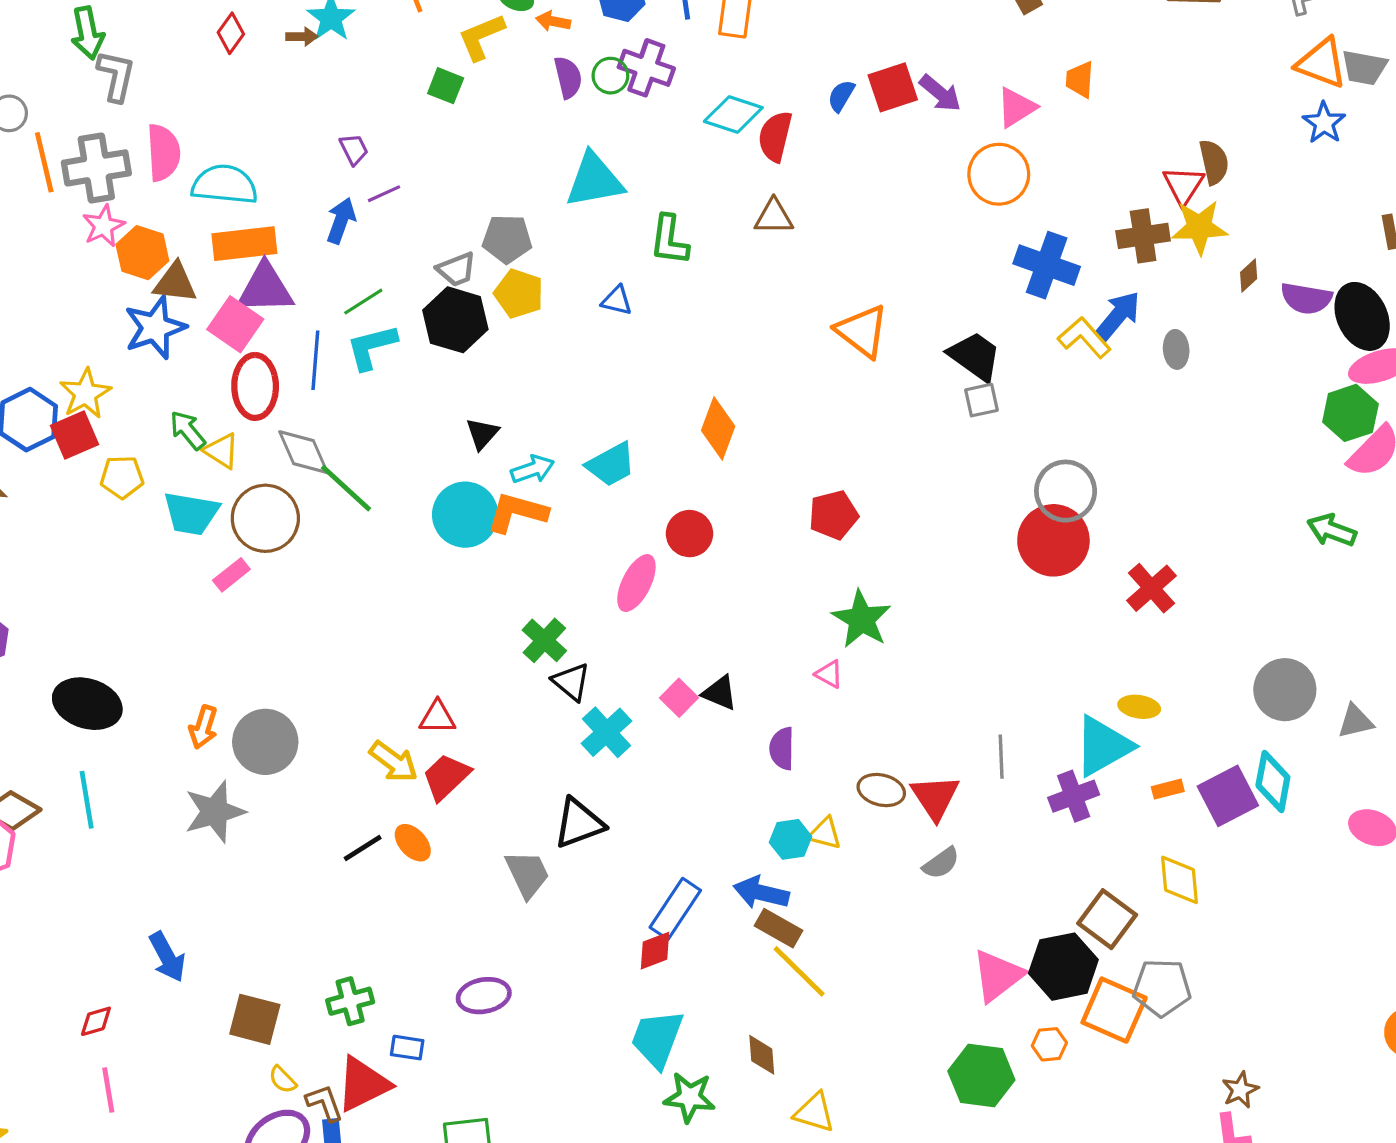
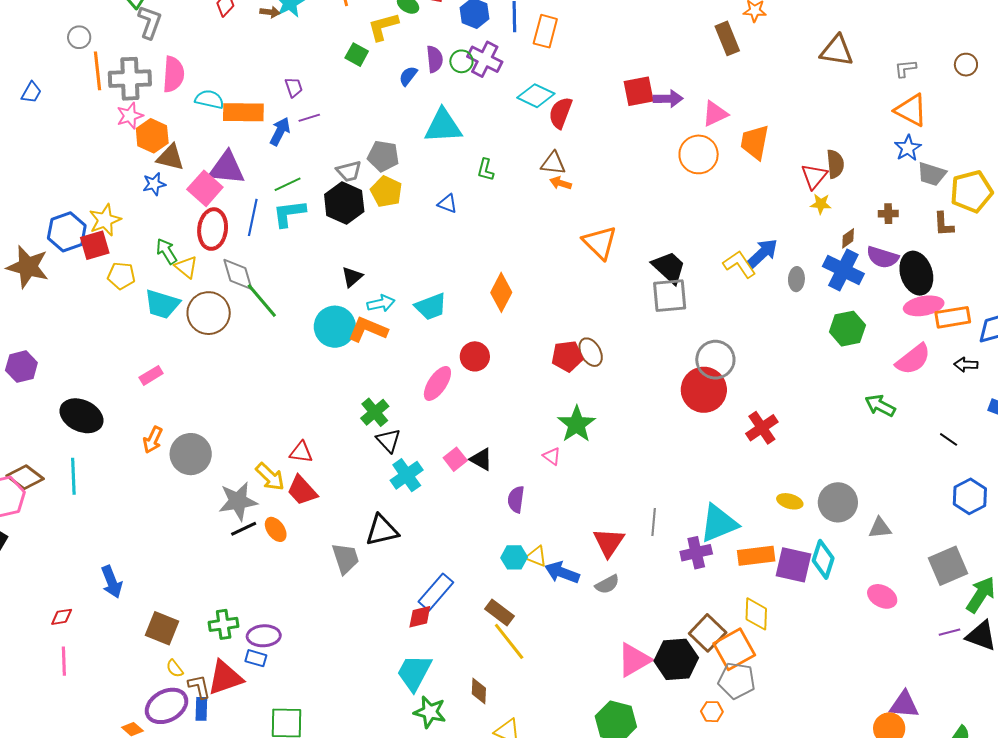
orange arrow: (553, 21) -> (561, 183), moved
gray trapezoid: (1364, 68) -> (932, 174), moved
orange trapezoid: (1080, 80) -> (755, 142), moved, size x1.5
purple arrow: (940, 93) -> (668, 99), turned -48
blue semicircle: (841, 96) -> (408, 76), moved
cyan semicircle: (225, 185) -> (209, 99), size x0.7
yellow star: (1199, 227) -> (821, 204), size x0.6
brown cross: (1143, 236) -> (888, 214), moved, size x0.6
green L-shape: (669, 240) -> (485, 170), size x0.7
orange rectangle: (244, 244) -> (243, 112), moved
blue cross: (1047, 265) -> (843, 270), moved
blue star: (155, 328) -> (154, 184), size x0.6
gray square: (981, 400) -> (670, 296), size x1.6
green hexagon: (1350, 413) -> (847, 329), moved
pink rectangle: (231, 575) -> (151, 375), moved
yellow ellipse: (1139, 707) -> (790, 501), moved
red trapezoid: (446, 777) -> (302, 490), turned -96
orange rectangle: (1168, 789) -> (756, 556), size x1.8
brown ellipse: (881, 790) -> (591, 352), moved, turned 40
purple square: (1228, 796) -> (794, 565), turned 33
gray star: (215, 812) -> (238, 501), moved
blue arrow: (761, 893) -> (562, 573), moved
purple ellipse: (484, 996) -> (264, 636), moved
orange square: (1114, 1010) -> (734, 649), moved, turned 30
orange hexagon: (1049, 1044) -> (712, 712), moved

